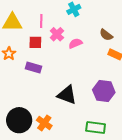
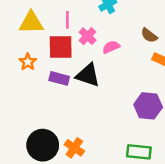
red square: (35, 42) -> (61, 47), size x1.5
black triangle: (67, 95) -> (88, 75), moved

